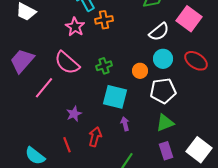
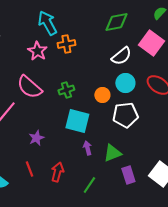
green triangle: (165, 123) -> (112, 153), moved
red arrow: (95, 137) -> (57, 172), moved

